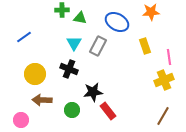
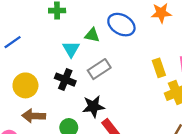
green triangle: (80, 18) -> (92, 35), moved
gray rectangle: (98, 46) -> (99, 69), moved, turned 30
yellow rectangle: (145, 46) -> (159, 68), moved

